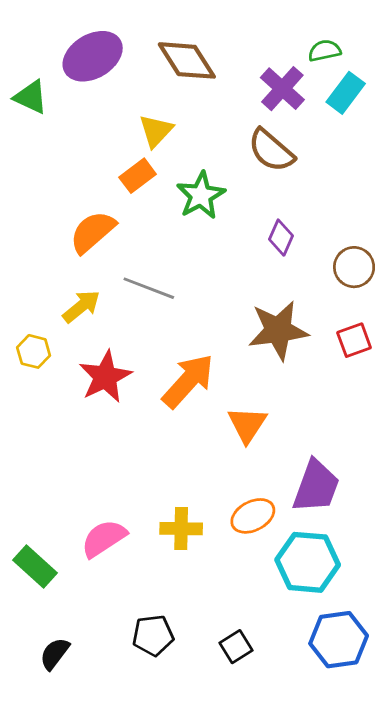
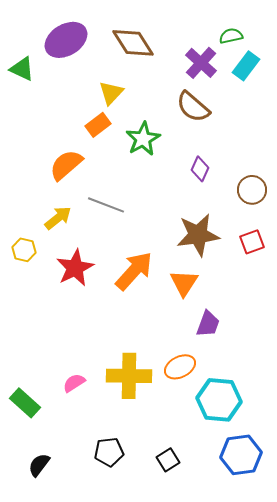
orange triangle: (247, 425) -> (184, 283), moved
purple trapezoid: (316, 486) -> (208, 324), moved, size x0.7
yellow cross: (181, 529) -> (129, 376), size x1.5
pink semicircle: (104, 538) -> (74, 383), size x0.7

